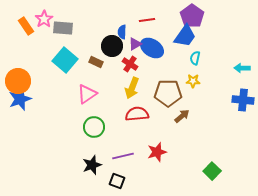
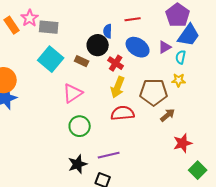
blue trapezoid: (185, 36) -> (189, 35), moved
purple triangle: (135, 44) -> (165, 47), moved
red star: (157, 152) -> (183, 143), moved

